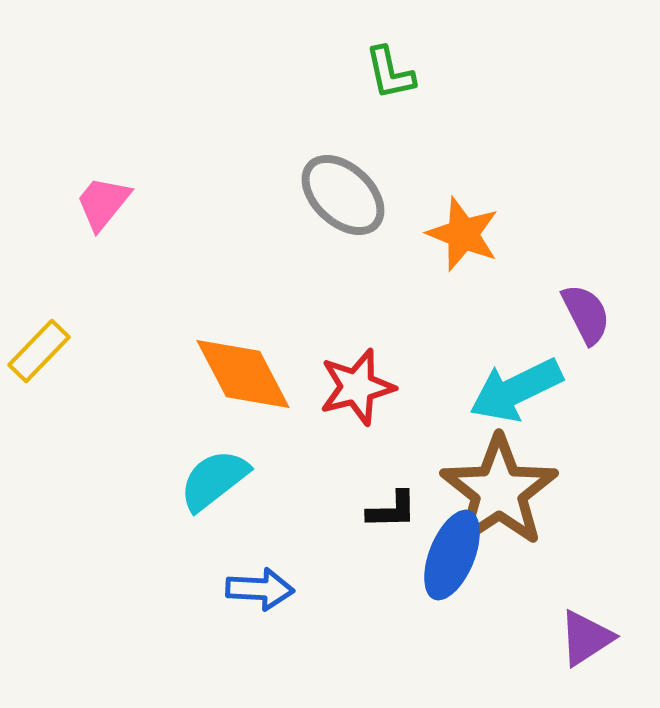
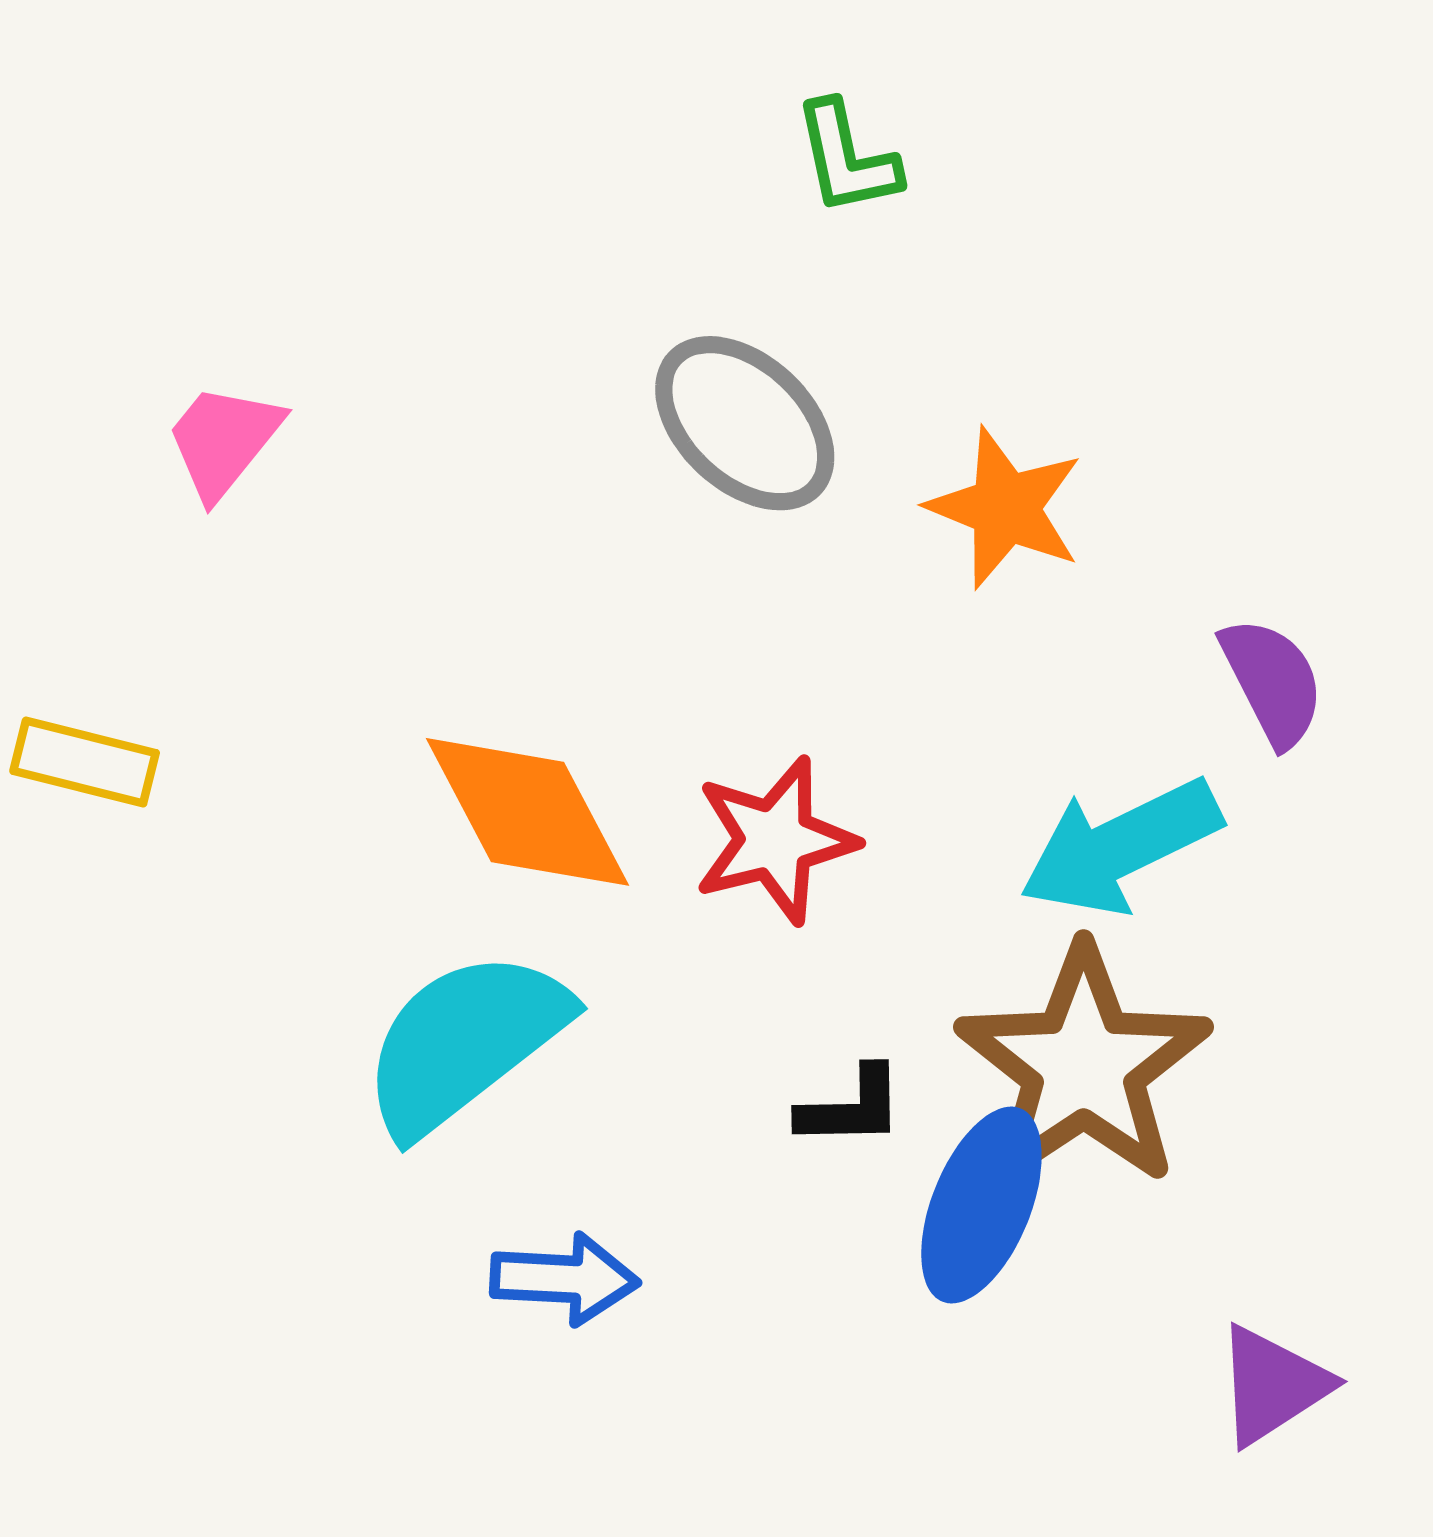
yellow rectangle: (39, 351) -> (85, 762), turned 60
cyan semicircle: (214, 480) -> (465, 1042), size x1.4

